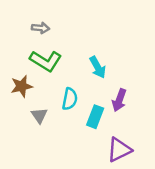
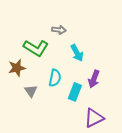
gray arrow: (41, 28) -> (59, 30), moved

